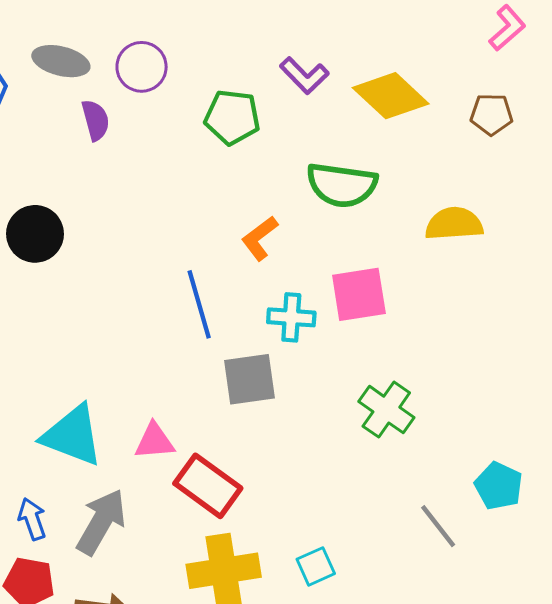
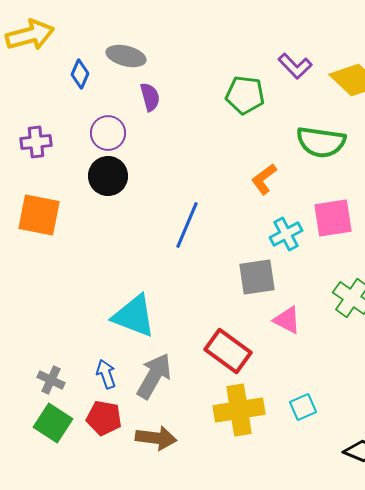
purple circle: (142, 67) -> (108, 133), moved
blue line: (199, 304) -> (187, 225), moved, turned 39
cyan cross: (291, 317) -> (286, 234), turned -32
pink triangle: (155, 441) -> (287, 320), moved, turned 32

